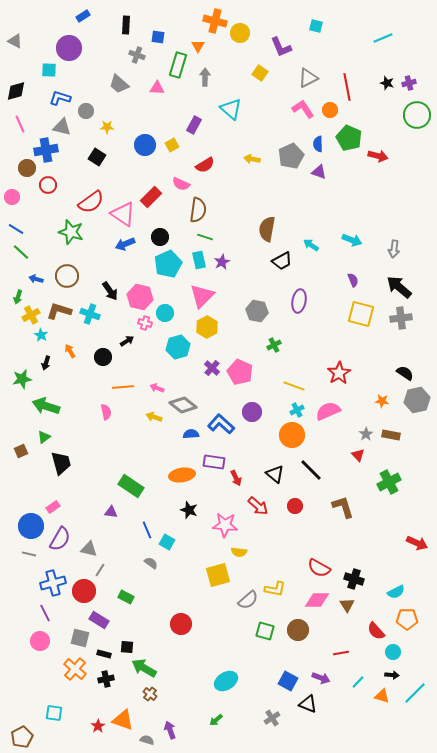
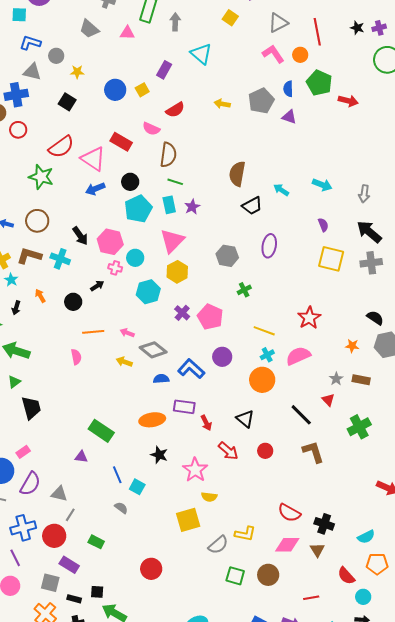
red rectangle: (151, 197) -> (121, 142), turned 75
black line: (311, 470) -> (301, 415), moved
pink star: (225, 525) -> (195, 470), turned 30

